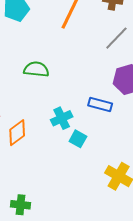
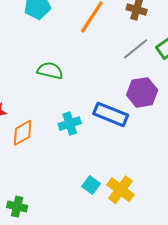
blue rectangle: (100, 105) -> (111, 114), size x1.4
cyan square: (78, 139) -> (91, 185), moved

